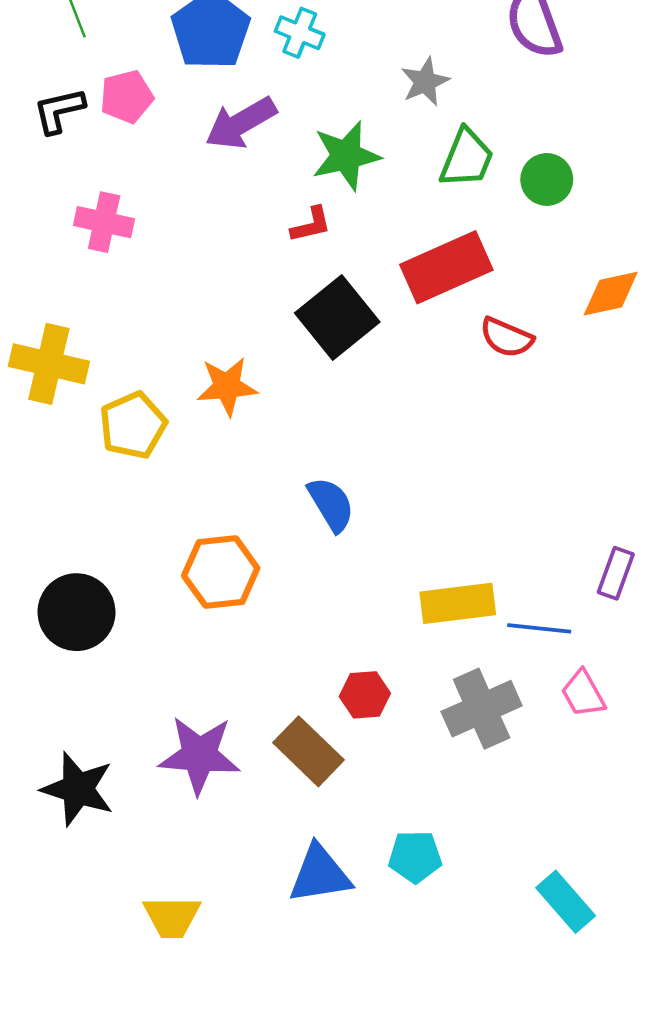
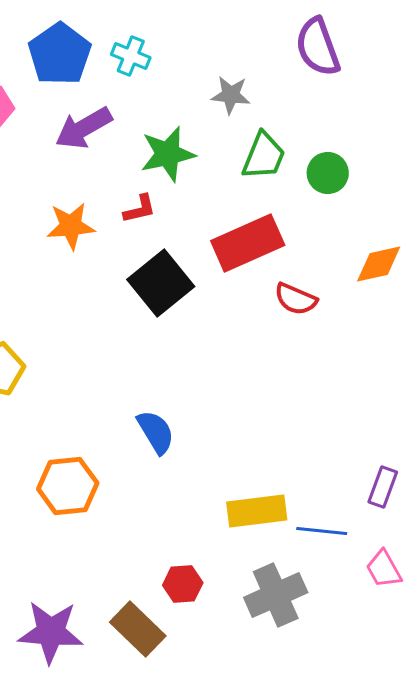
gray star: (425, 82) -> (231, 95), turned 30
orange star: (227, 386) -> (71, 226), moved
pink trapezoid: (583, 694) -> (384, 569), moved

